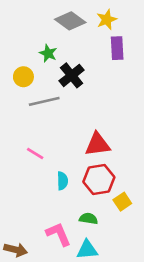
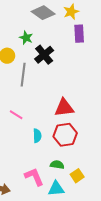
gray line: (44, 101) -> (23, 75), turned -70
yellow square: (122, 202) -> (77, 176), moved

